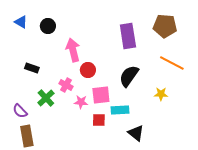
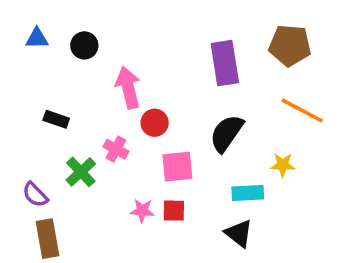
blue triangle: (21, 22) -> (37, 38), turned -32
pink star: (81, 102) -> (142, 211), moved
cyan rectangle: (120, 110) -> (248, 193), moved

